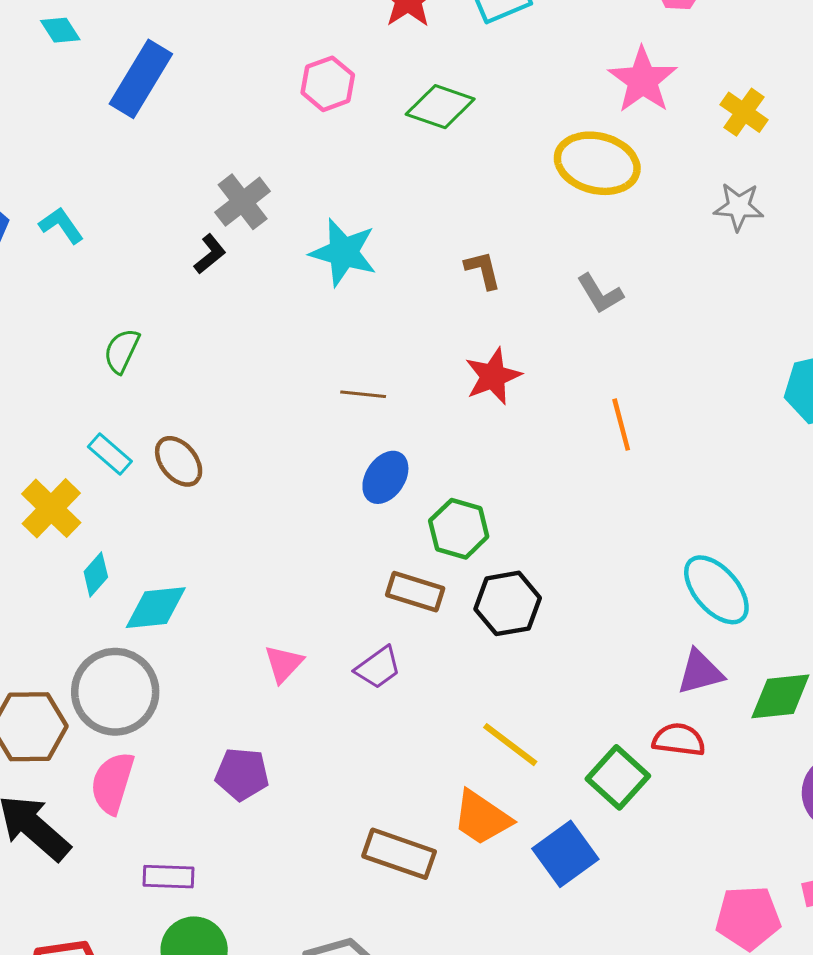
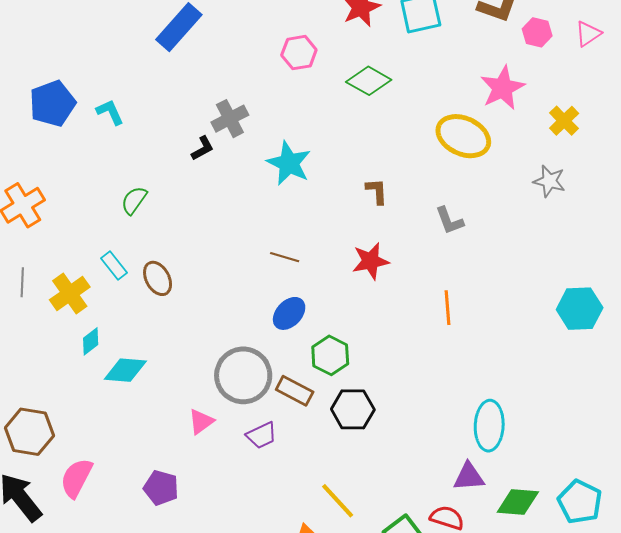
cyan ellipse: (716, 590) -> (489, 426), turned 33
gray circle: (115, 692) -> (243, 375), moved

